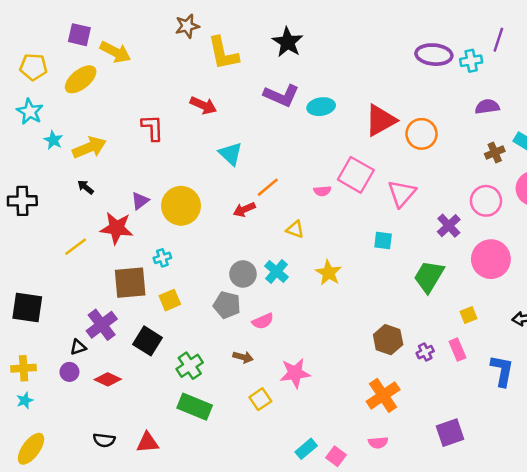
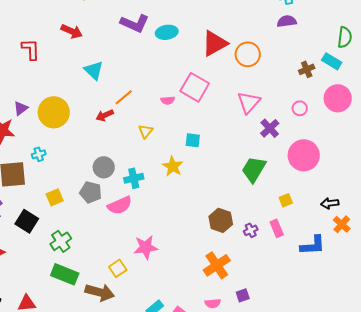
purple semicircle: (487, 107) -> (287, 21), moved
pink triangle: (402, 193) -> (249, 102), moved
pink circle: (486, 201) -> (300, 108), size x0.6
yellow triangle: (295, 229) -> (146, 131), turned 49
cyan square: (383, 241) -> (193, 140), moved
cyan cross: (276, 271) -> (134, 178), moved, turned 36
yellow square: (170, 300) -> (55, 197), moved
pink semicircle: (263, 321) -> (120, 205), size x1.4
brown arrow: (243, 357) -> (100, 292), moved, size x1.8
blue L-shape: (502, 371) -> (313, 245), turned 76
purple square: (450, 433) -> (243, 295), moved, size x0.6

